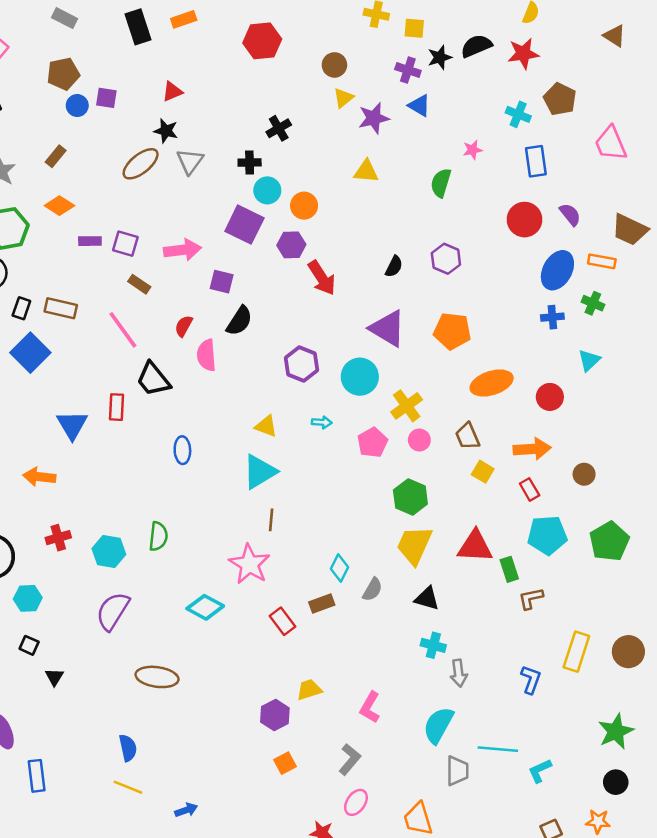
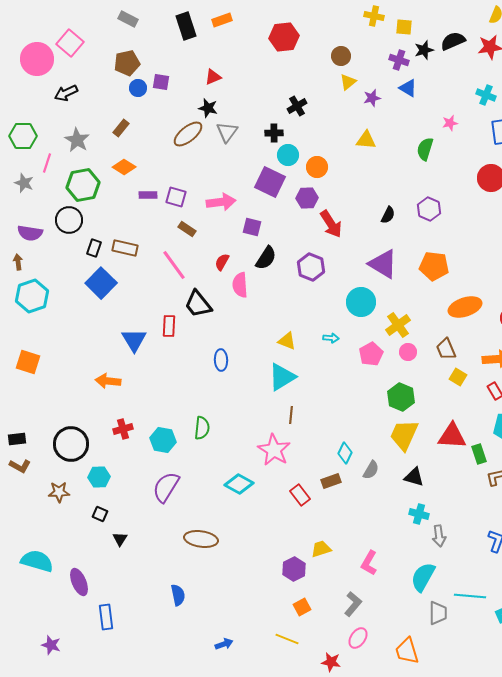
purple star: (374, 118) -> (372, 98), size x0.7
purple hexagon: (301, 364) -> (311, 267), moved
yellow line: (128, 787) -> (287, 639), moved

